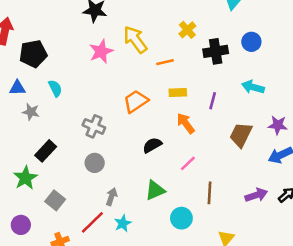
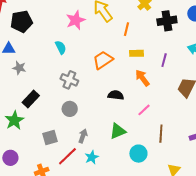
orange line: (165, 62) -> (126, 29), turned -64
cyan semicircle: (55, 88) -> (61, 47), moved
black semicircle: (152, 145) -> (116, 95), turned 35
gray square: (55, 200) -> (50, 138), moved, turned 35

